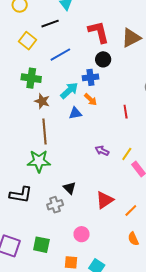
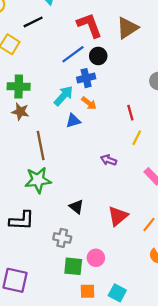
blue line: (60, 55) -> (73, 54), moved
brown star: (42, 101) -> (20, 112), moved
yellow line: (127, 154) -> (137, 138), moved
gray cross: (55, 205) -> (62, 238), moved, turned 35
green square: (41, 245) -> (73, 266), moved

